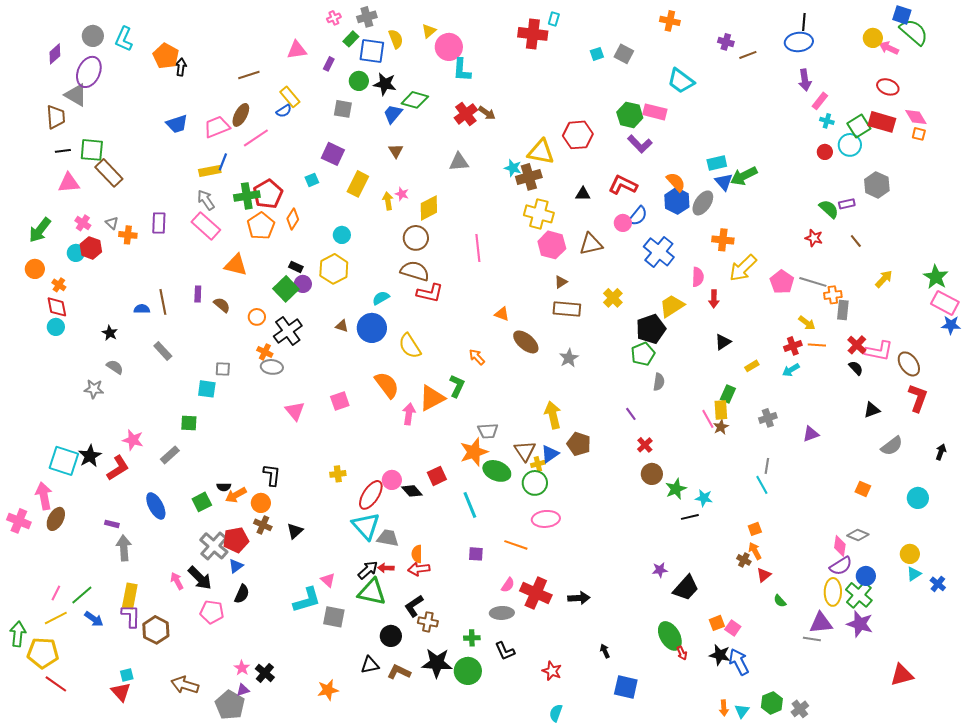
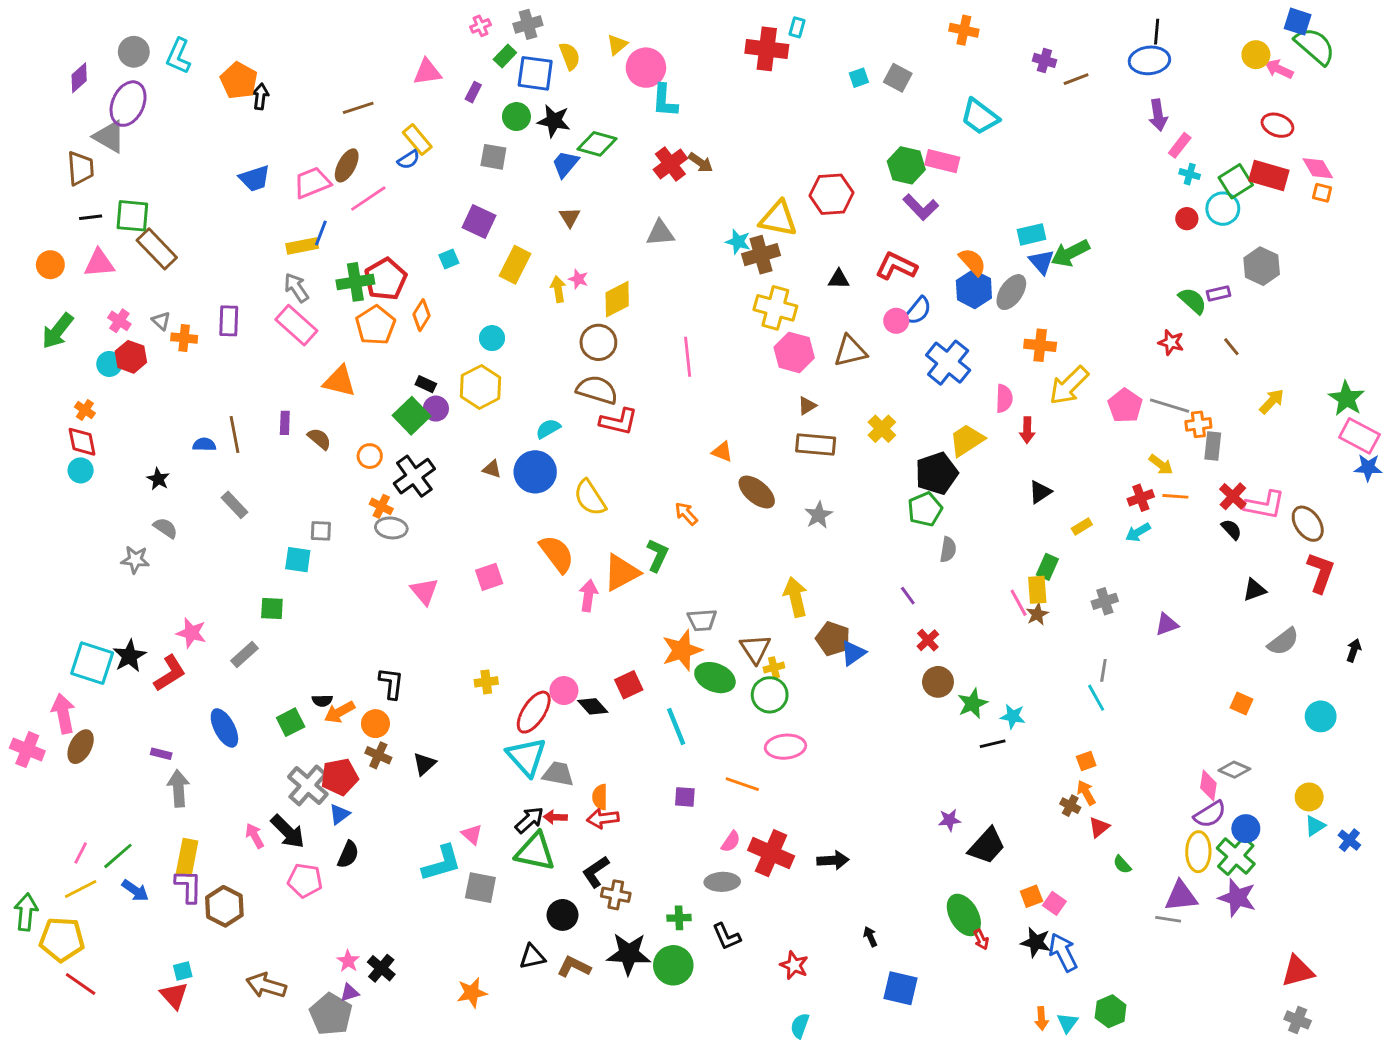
orange circle: (35, 269) -> (50, 265), moved
blue triangle: (550, 454) -> (853, 653), moved
gray cross: (800, 709) -> (1298, 1020), moved, turned -30

